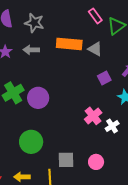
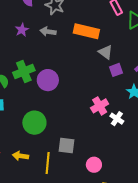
gray triangle: (95, 49) -> (105, 52), moved
white cross: (112, 126) -> (117, 119), turned -32
pink circle: (96, 162) -> (94, 165), moved

